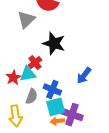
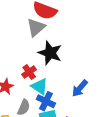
gray triangle: (26, 20) -> (36, 27), moved
cyan triangle: (28, 74) -> (40, 86), moved, turned 42

